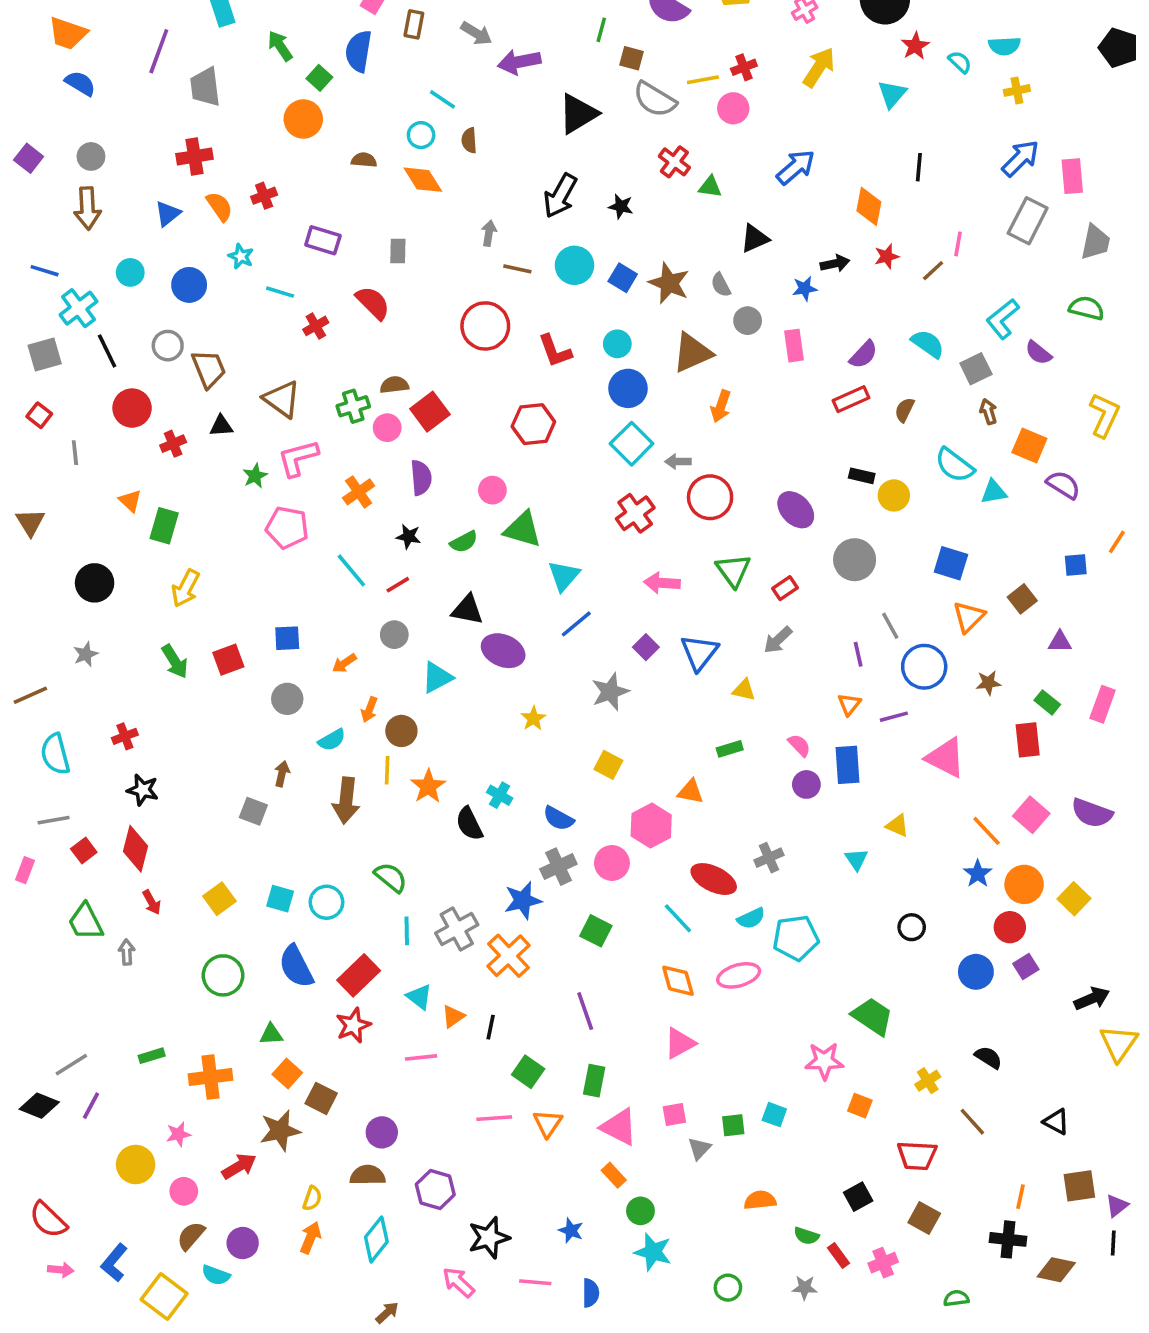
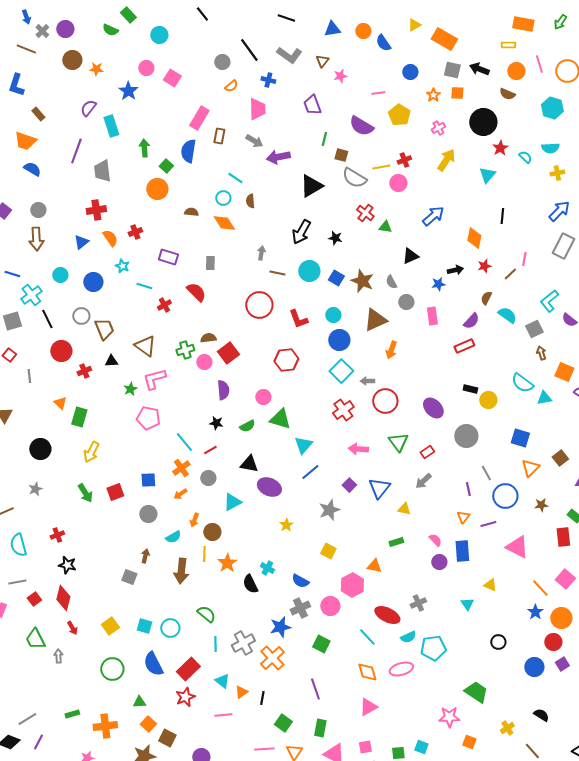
green arrow: (280, 46) -> (144, 148), turned 30
brown semicircle: (905, 410) -> (486, 298), moved
orange cross: (359, 492) -> (181, 468), moved

